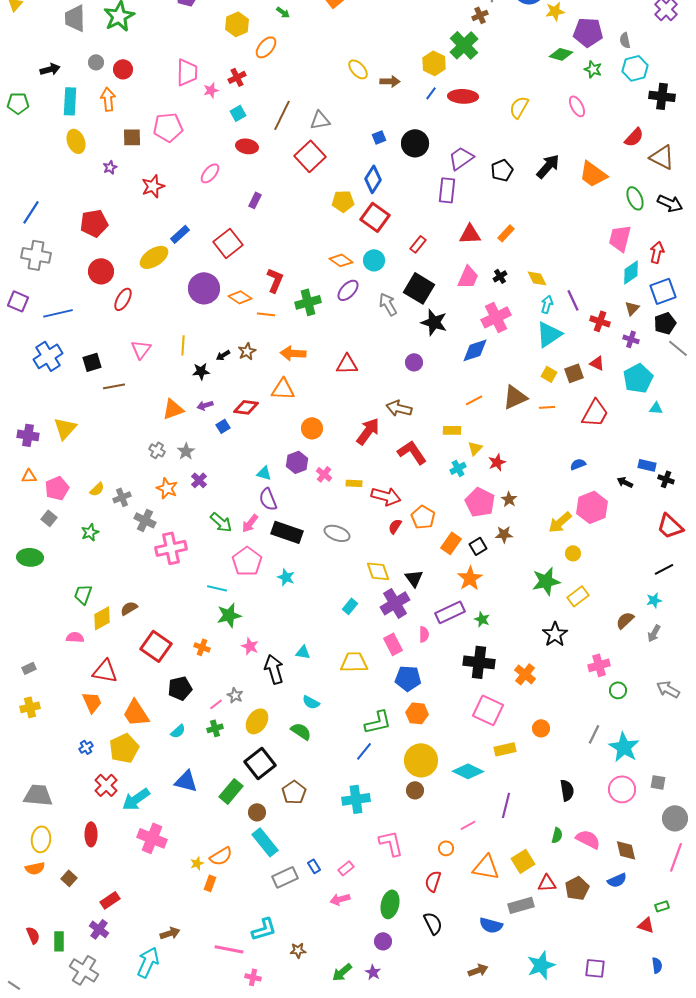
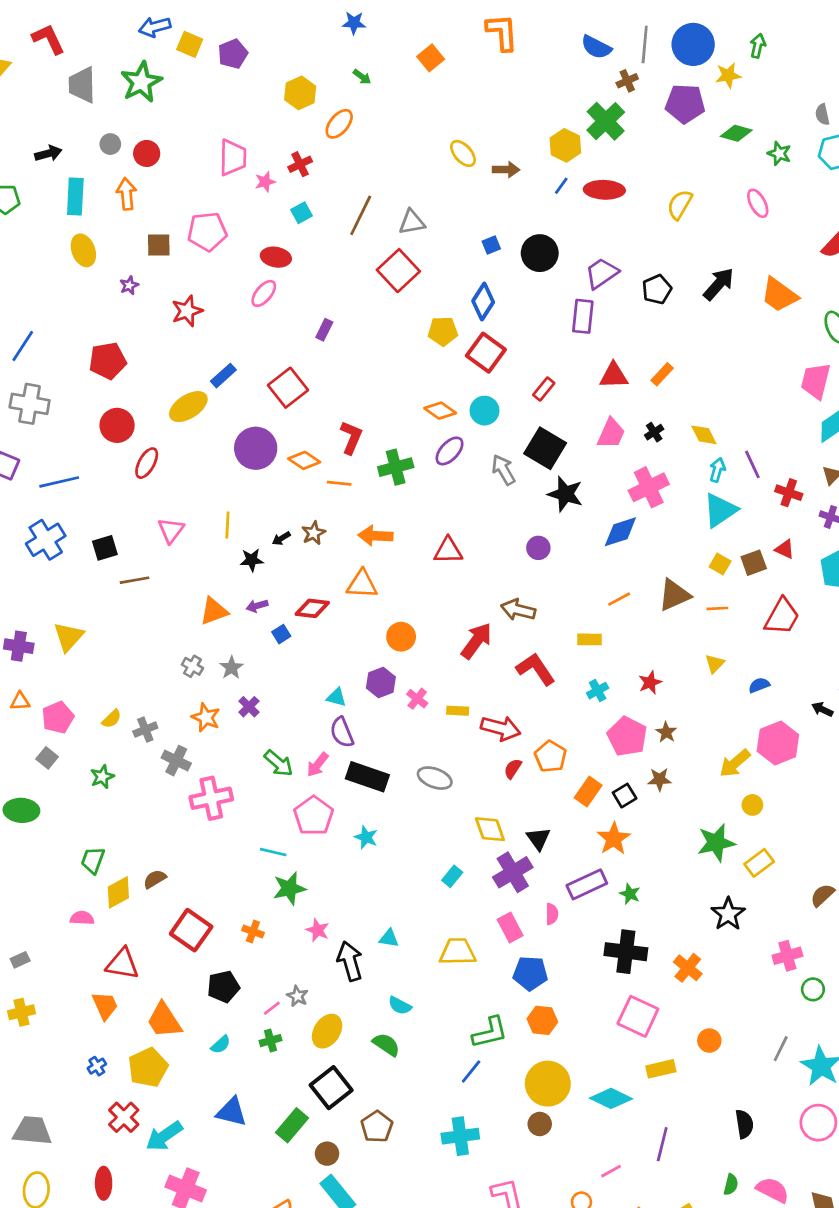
purple pentagon: (588, 32) -> (685, 104), moved
red ellipse: (247, 146) -> (276, 257), moved
yellow triangle: (475, 448) -> (715, 664), moved

